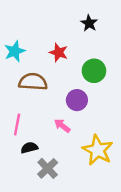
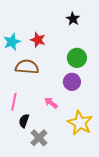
red star: (59, 52) -> (38, 40), moved
purple circle: (77, 100) -> (72, 82), moved
black semicircle: (29, 148) -> (24, 121), turned -56

